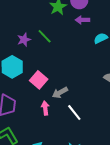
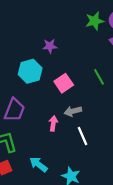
green line: (45, 36) -> (99, 77), moved
pink square: (39, 80) -> (64, 83), moved

